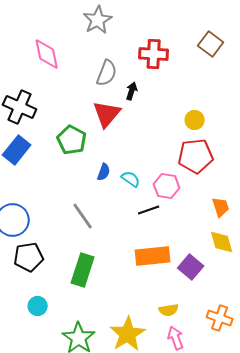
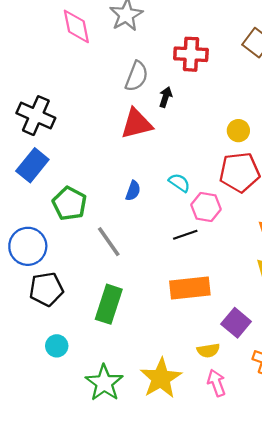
pink diamond: (47, 54) -> (76, 26), moved
red triangle: (107, 114) -> (137, 124), turned 36
green pentagon: (72, 140) -> (69, 204), moved
cyan semicircle: (131, 179) -> (179, 183), moved
purple square: (191, 267) -> (236, 323), moved

